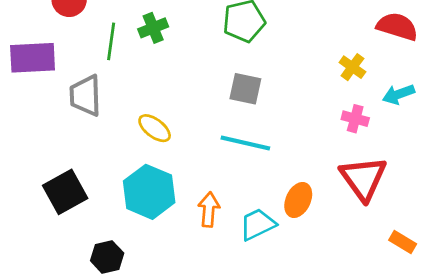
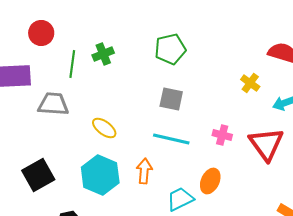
gray trapezoid: (85, 96) -> (53, 104), turned 96
pink cross: (355, 119) -> (222, 135), moved
red triangle: (363, 178) -> (266, 144), moved
orange arrow: (209, 209) -> (144, 171), moved

